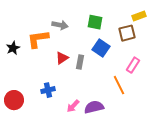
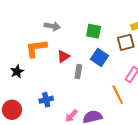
gray arrow: (60, 25) -> (52, 26), moved
black star: (13, 48) -> (17, 71), moved
red triangle: (62, 58) -> (63, 56), moved

